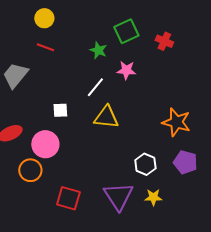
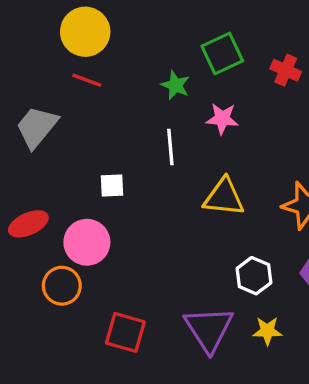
yellow circle: (44, 18) -> (85, 32), size x1.5
white line: (95, 87) -> (170, 147), turned -45
yellow triangle: (106, 117) -> (224, 197), moved

